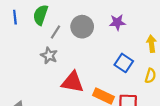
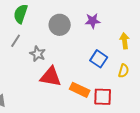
gray line: (55, 32) -> (16, 41), moved
gray star: (49, 55) -> (38, 54), moved

